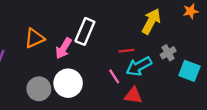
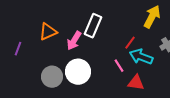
red line: (127, 51) -> (130, 43), turned -48
cyan arrow: (139, 66) -> (141, 57), turned 50

